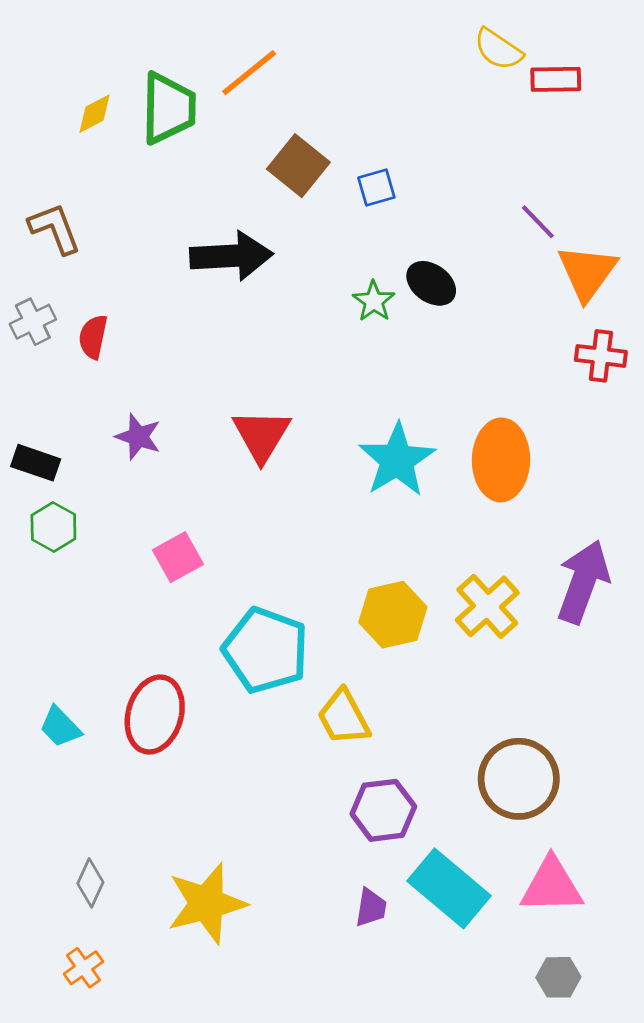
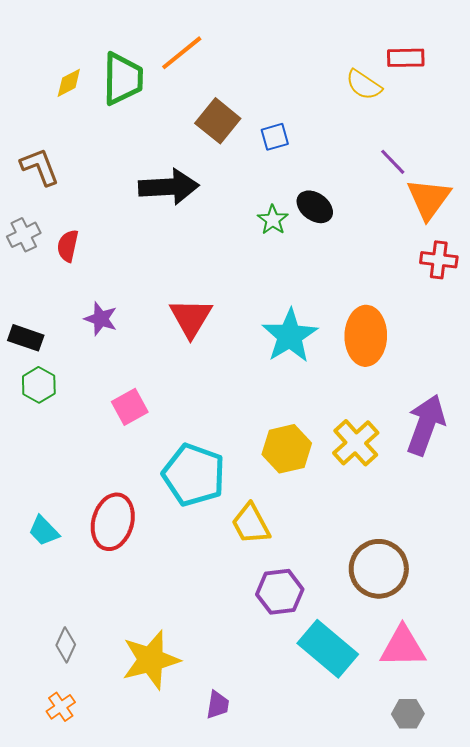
yellow semicircle: (498, 49) -> (364, 85), moved
purple trapezoid: (371, 908) -> (218, 705), moved

